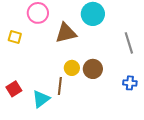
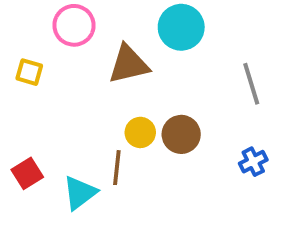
blue cross: (130, 83) -> (253, 162), turned -32

